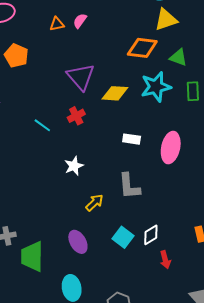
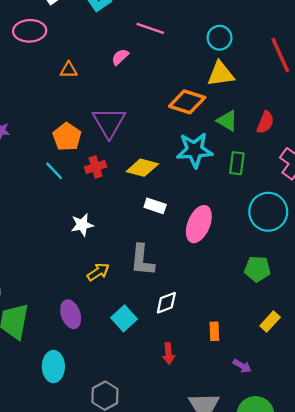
orange triangle: (57, 24) -> (69, 70), moved
orange pentagon: (16, 56) -> (67, 137), moved
yellow diamond: (115, 93) -> (142, 168), moved
white diamond: (151, 235) -> (166, 303), moved

